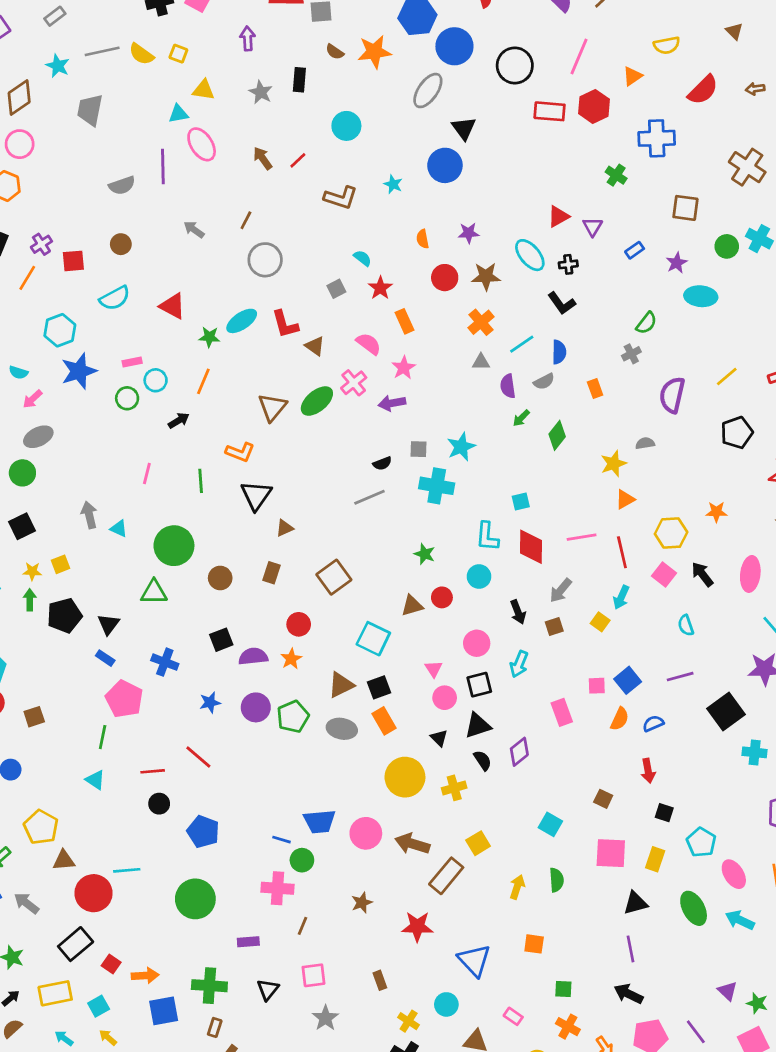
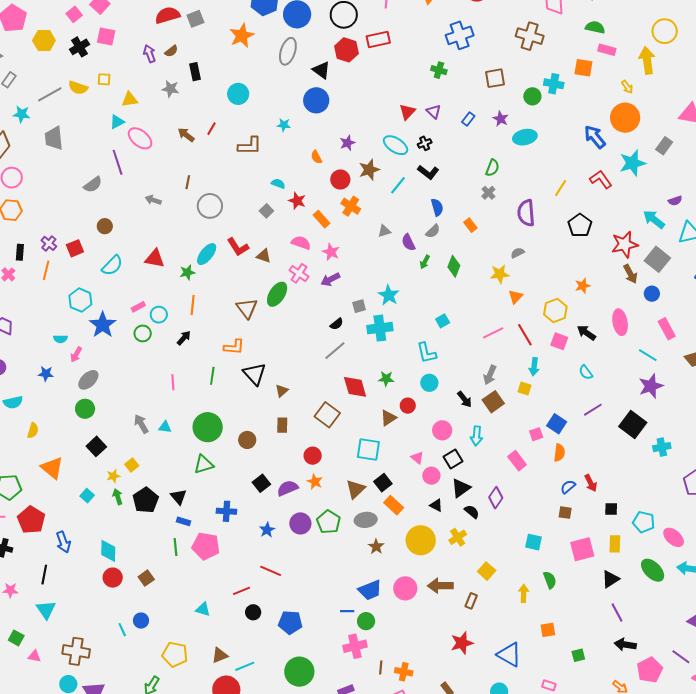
brown semicircle: (335, 52) -> (171, 51), moved, turned -56
red hexagon: (594, 106) -> (346, 50), moved
orange cross: (481, 322) -> (351, 206), moved
cyan line: (522, 344) -> (398, 185), moved
yellow star: (614, 464) -> (500, 274), turned 30
green line: (201, 481) -> (212, 376), turned 30
red diamond: (531, 547) -> (355, 387), moved
brown square: (554, 626) -> (493, 402), size x1.5
blue semicircle: (653, 724) -> (568, 487), moved
green line: (103, 737) -> (176, 547), moved
brown triangle: (64, 860) -> (220, 655), moved
brown rectangle: (446, 876) -> (471, 601), size x0.6
brown star: (362, 903) -> (376, 547), moved
orange cross: (568, 1027) -> (404, 672), moved

